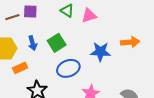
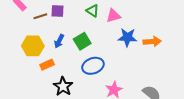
blue arrow: (32, 43) -> (59, 41), turned 40
blue star: (100, 52) -> (127, 37), moved

